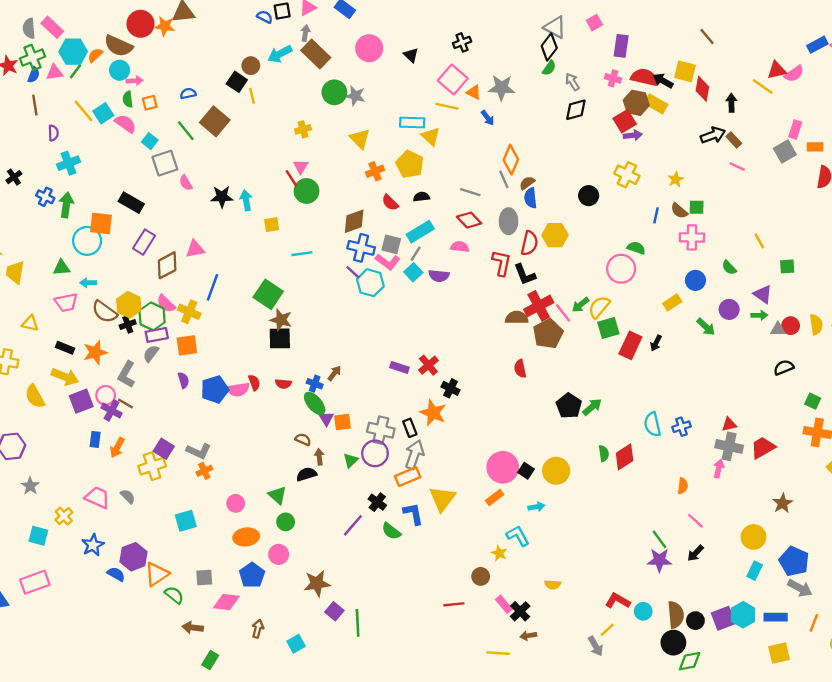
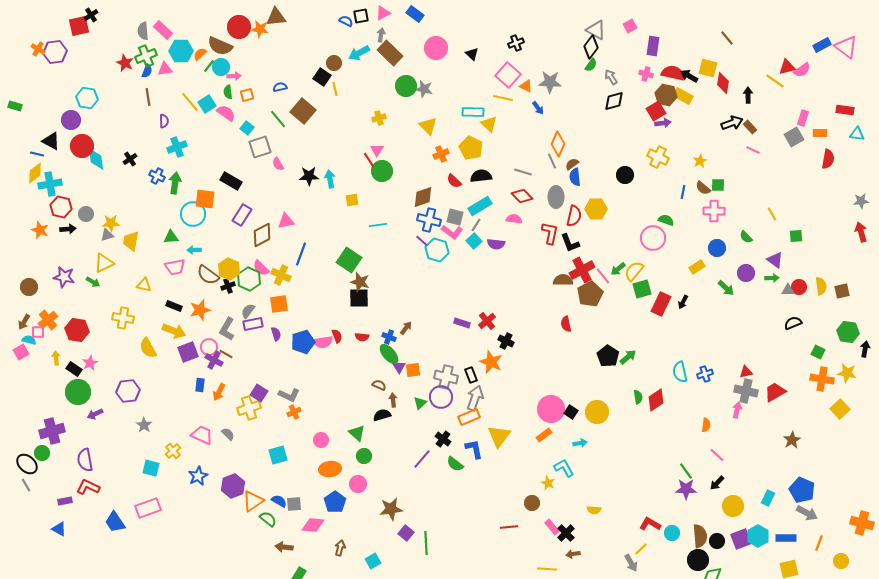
green line: (75, 71) -> (209, 66), moved
black semicircle: (421, 197) -> (481, 176), size x1.5
purple rectangle: (157, 335) -> (253, 324), moved
yellow circle: (753, 537) -> (733, 506), moved
blue semicircle: (116, 574) -> (279, 501), moved

